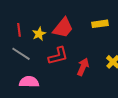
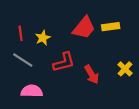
red trapezoid: (63, 28) -> (84, 28), moved
red arrow: (83, 67) -> (92, 74), turned 126

